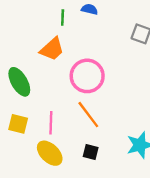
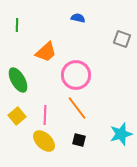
green line: (63, 17) -> (17, 25), moved
yellow square: (18, 124) -> (17, 116), turned 36

